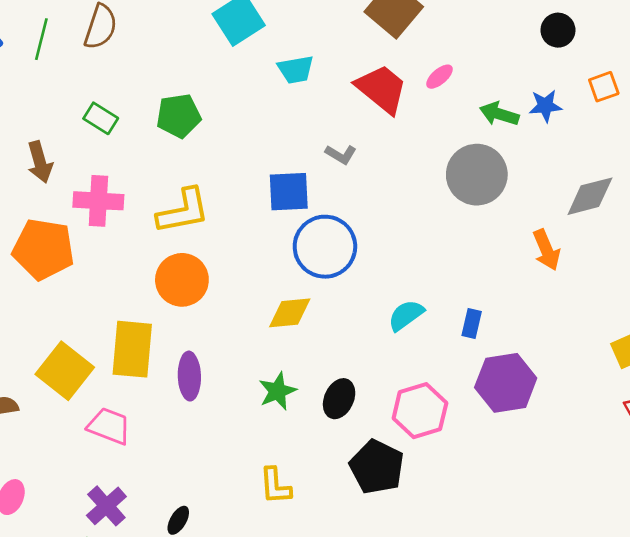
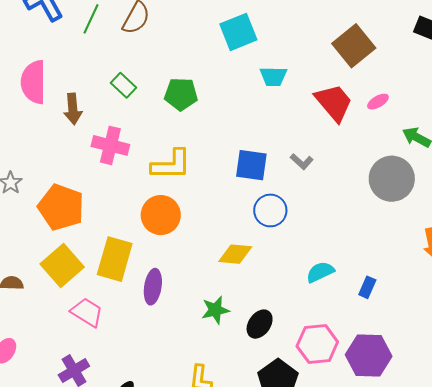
gray L-shape: (341, 154) -> (302, 162), moved
blue circle: (325, 247) -> (270, 210), size x0.7
orange pentagon: (43, 249) -> (61, 207), moved
purple hexagon: (506, 383) -> (369, 356), moved

